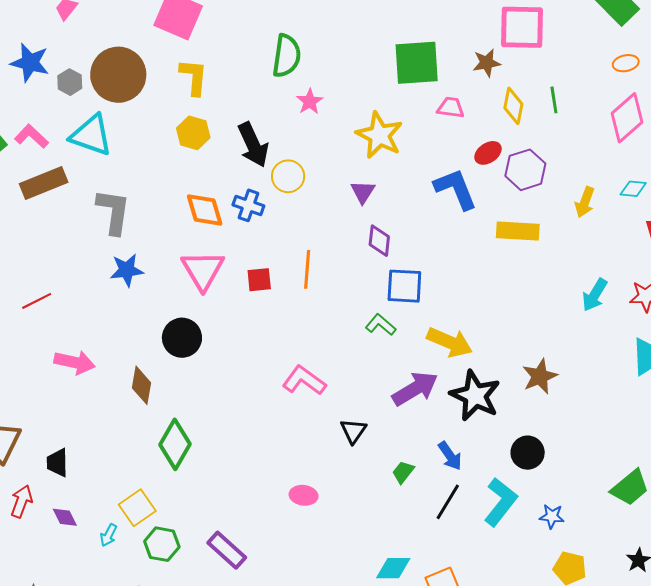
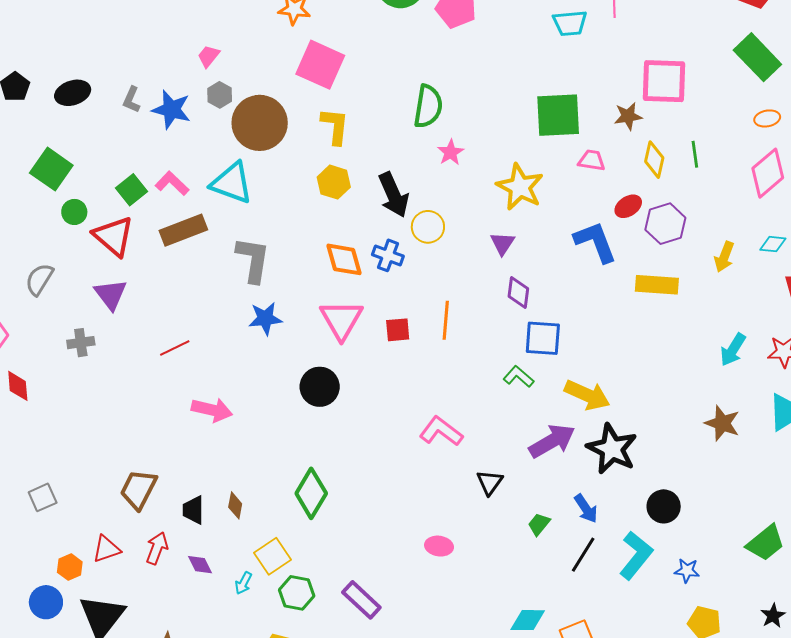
gray hexagon: (70, 82) -> (220, 95), moved
brown star: (540, 376) -> (722, 423), moved, turned -30
brown diamond: (141, 385) -> (235, 505), moved, size x0.7

